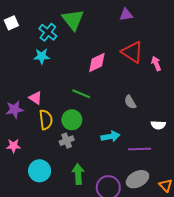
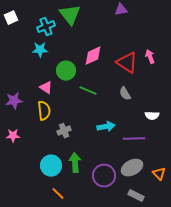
cyan cross: (48, 32) -> (46, 27), turned 30
red triangle: (132, 52) -> (127, 63), moved
green line: (81, 94) -> (88, 91), moved
pink triangle: (35, 98) -> (46, 88), moved
green circle: (72, 120) -> (66, 71), moved
cyan circle: (40, 171) -> (51, 166), moved

